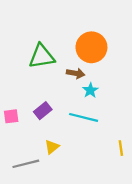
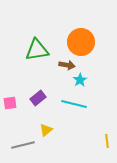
yellow line: (121, 148) -> (107, 141), moved

